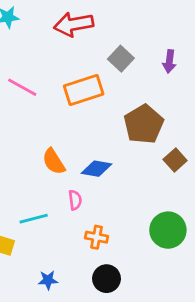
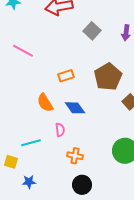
orange rectangle: (84, 90) -> (66, 76), moved, size x0.6
blue diamond: (96, 169) -> (75, 108), turned 45
blue star: (48, 280) -> (29, 182), moved

